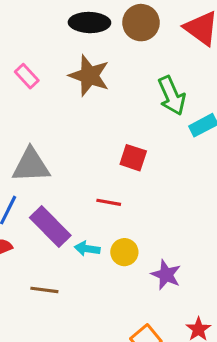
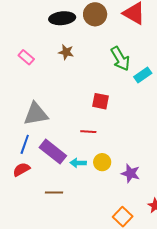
brown star: (89, 76) -> (66, 52), size x0.6

